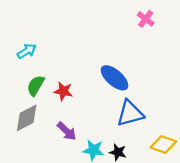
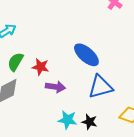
purple arrow: (67, 131) -> (55, 87), moved, turned -36

